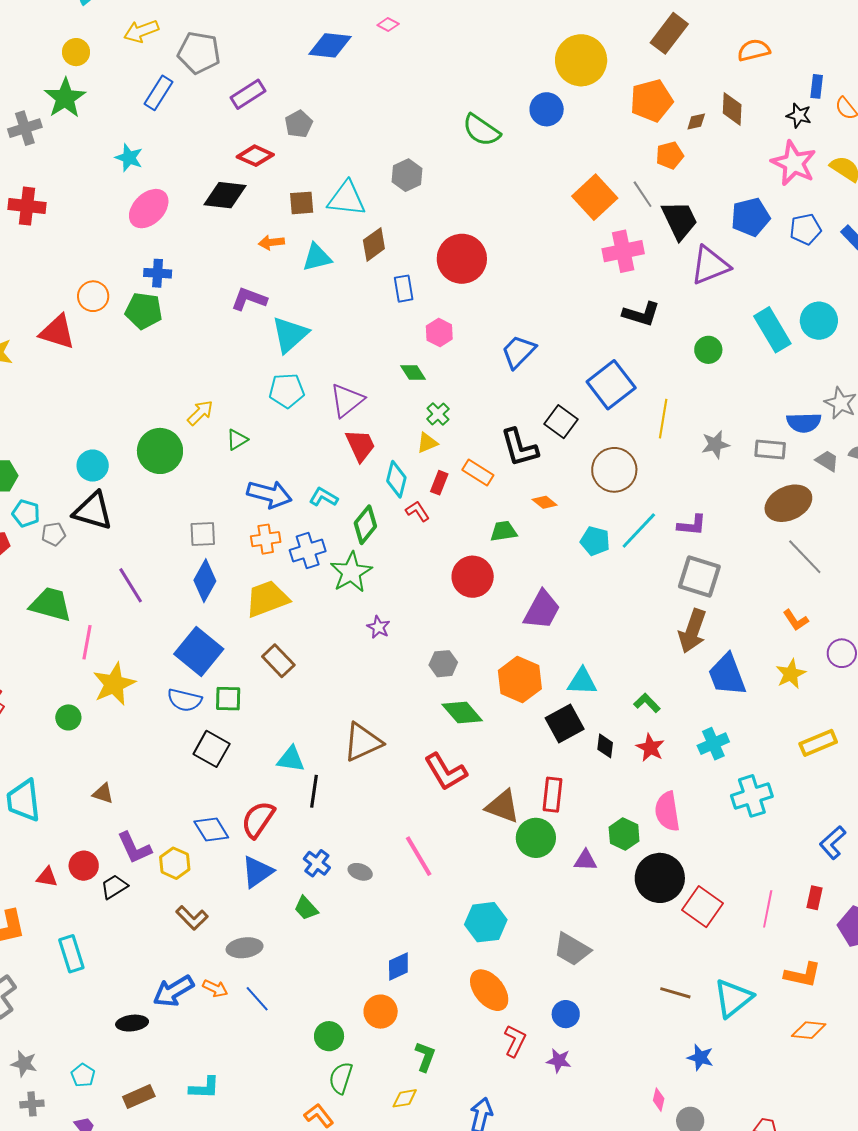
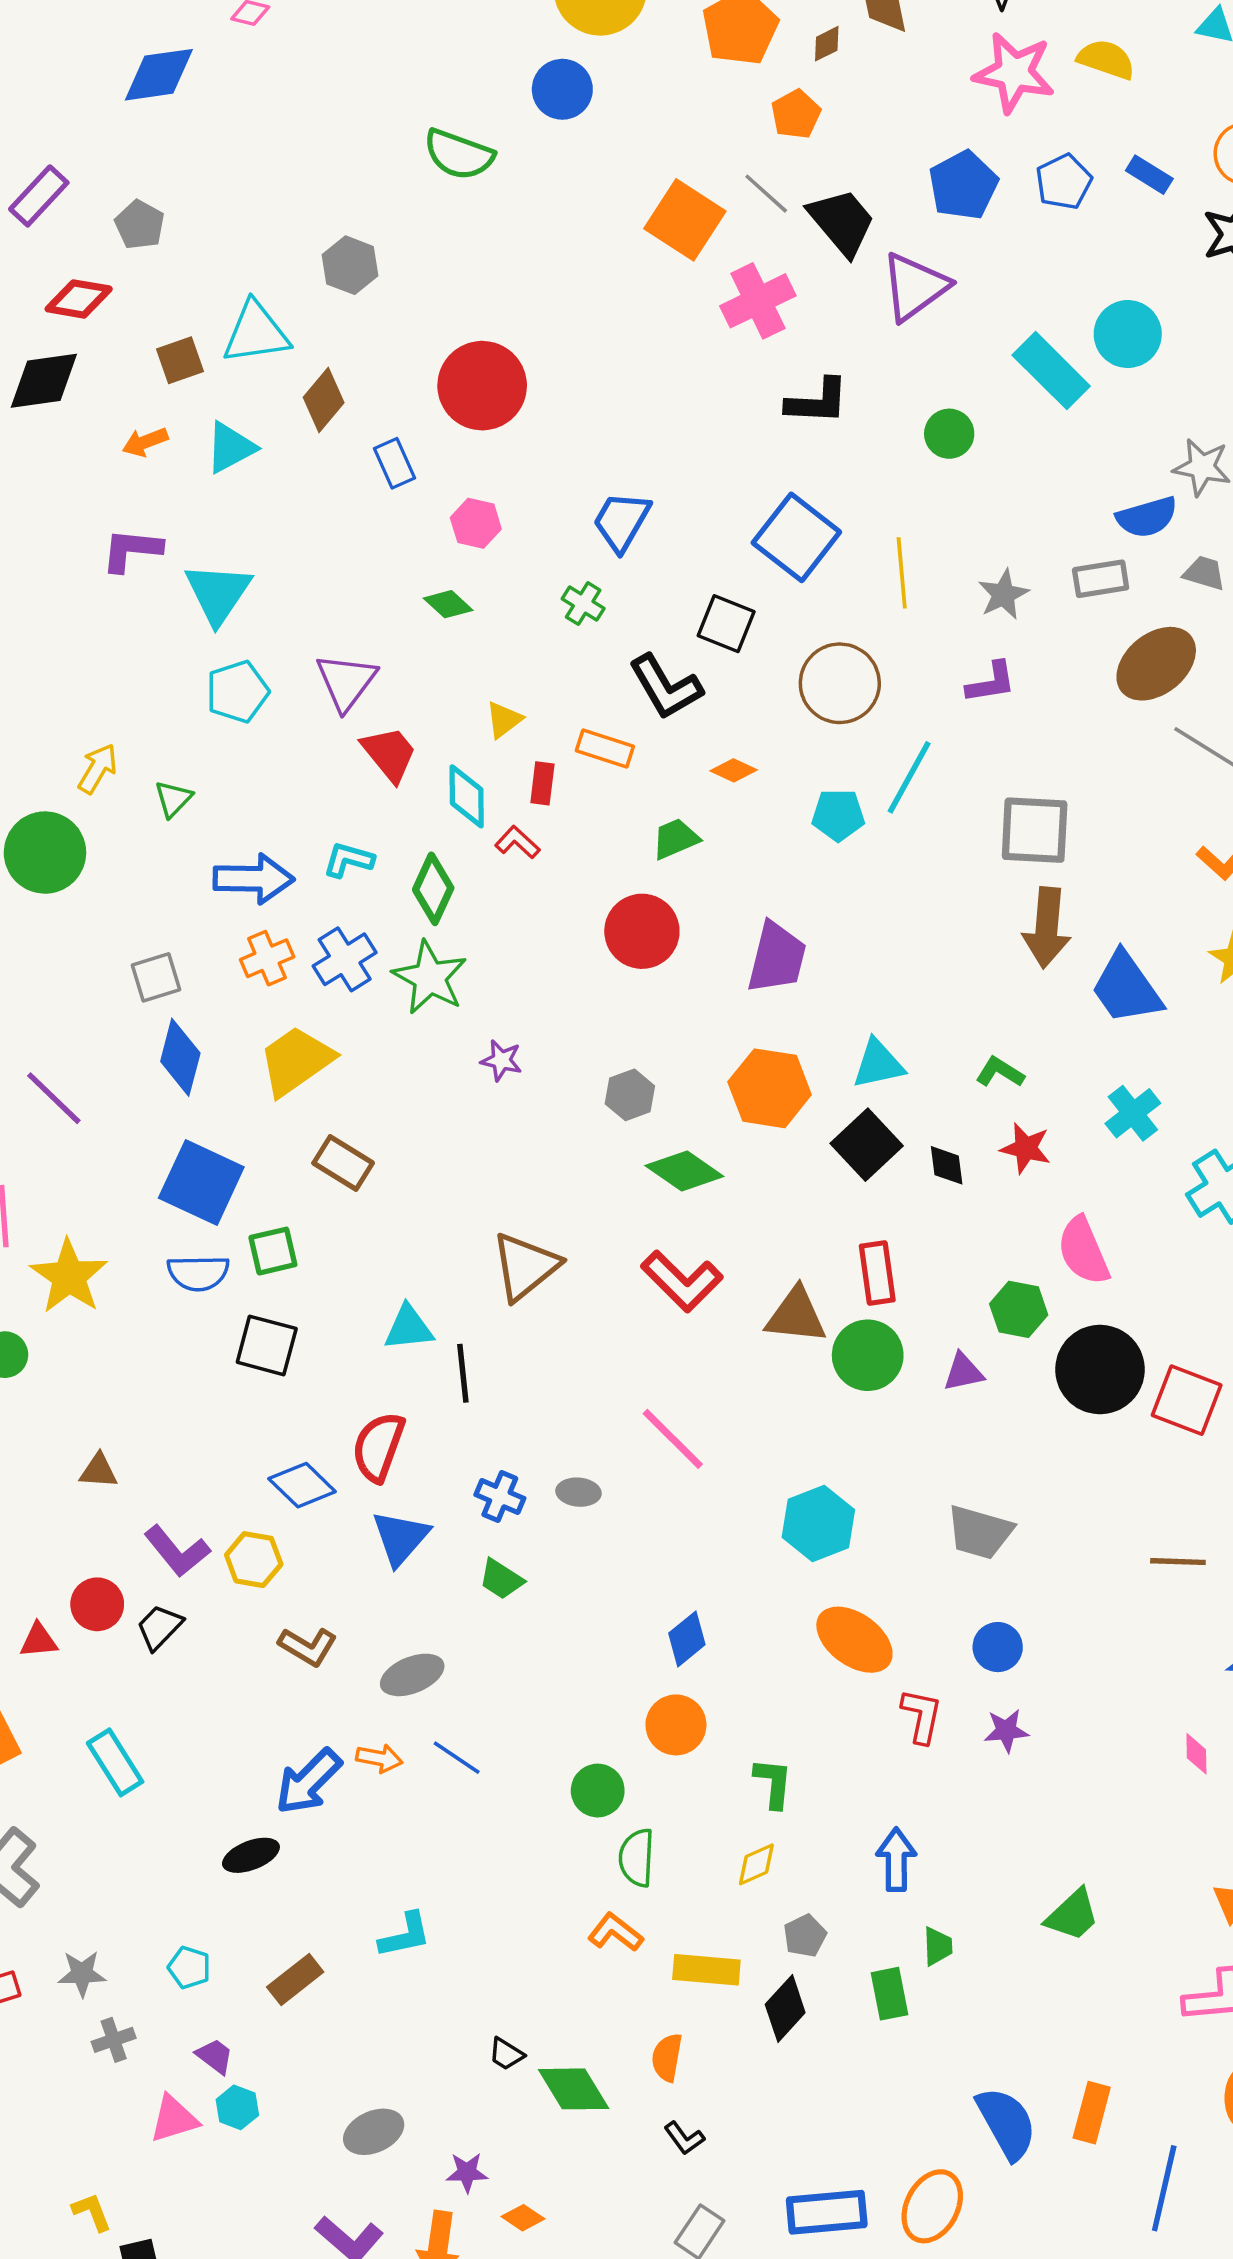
green cross: (438, 414) -> (583, 604), moved
purple L-shape: (692, 525) -> (991, 682), moved

